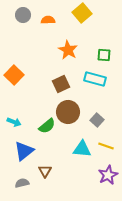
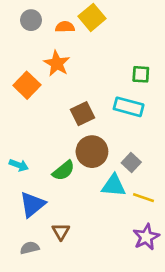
yellow square: (82, 13) -> (92, 17), moved
orange star: (68, 50) -> (57, 63), moved
orange square: (14, 75) -> (27, 85), moved
cyan triangle: (82, 149) -> (114, 185), moved

